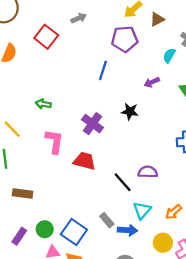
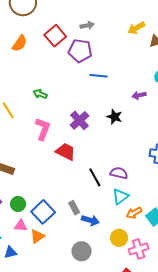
purple pentagon: (125, 39) -> (80, 51), moved
blue line: (103, 70) -> (99, 76), turned 66
cyan triangle: (142, 210) -> (120, 197), moved

